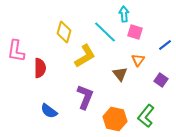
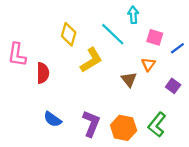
pink square: (135, 32) -> (155, 37), moved
purple L-shape: (85, 97) -> (91, 124), moved

